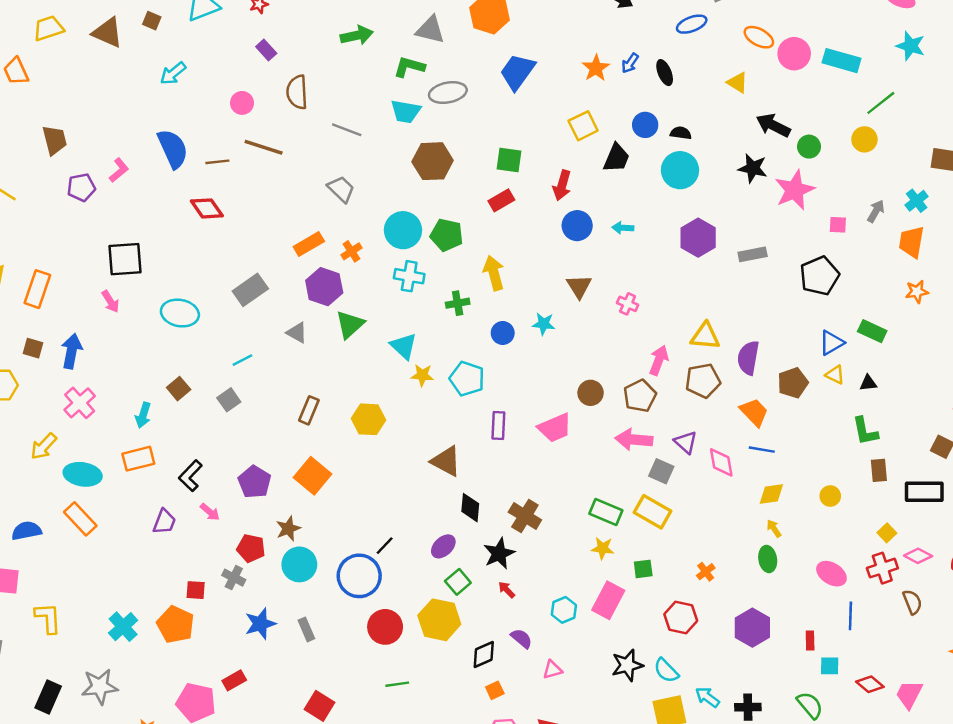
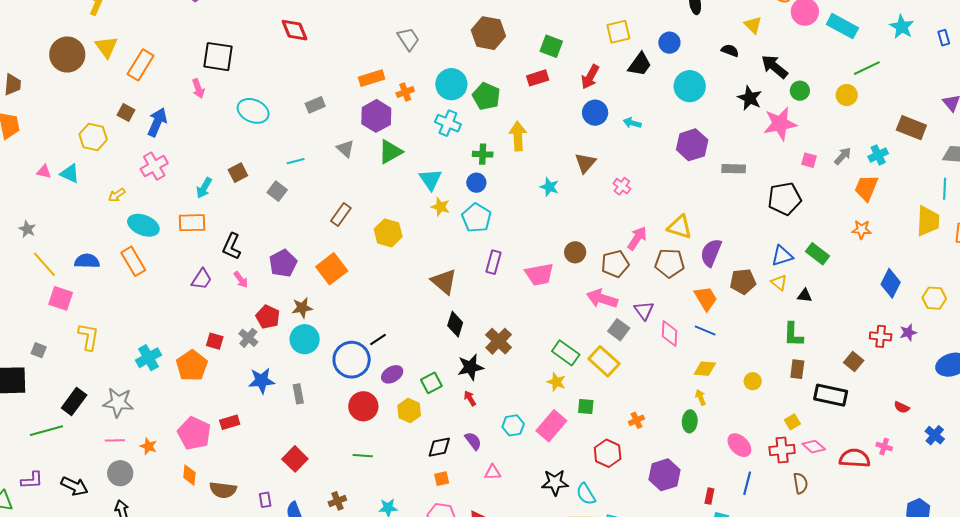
black semicircle: (681, 133) -> (730, 51), moved
gray rectangle: (250, 290) -> (315, 105), size x0.7
blue circle: (503, 333) -> (476, 183), moved
gray square: (229, 400) -> (277, 191), turned -30
yellow arrow: (44, 446) -> (117, 195), size x0.7
black L-shape: (190, 476) -> (232, 246), turned -32
purple ellipse: (443, 546) -> (392, 374), moved
yellow hexagon: (439, 620) -> (409, 411), size x0.7

